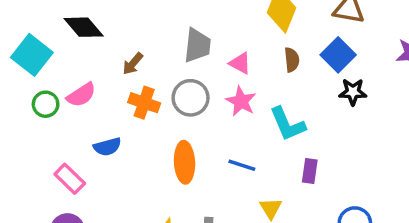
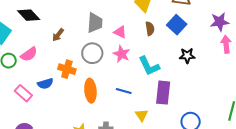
black star: (353, 92) -> (187, 56), moved
orange cross: (144, 103) -> (67, 69), moved
purple rectangle: (310, 171) -> (163, 93), size x1.6
pink rectangle: (70, 179) -> (23, 93), moved

